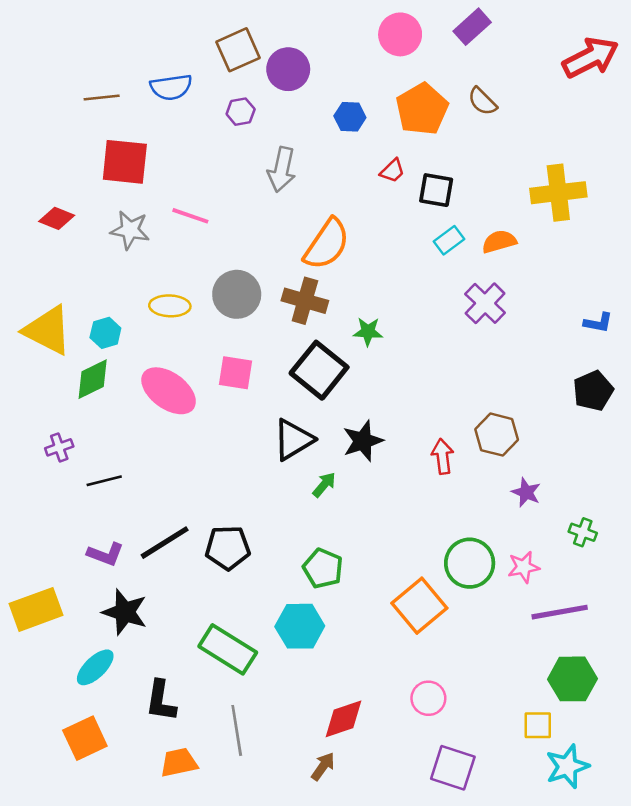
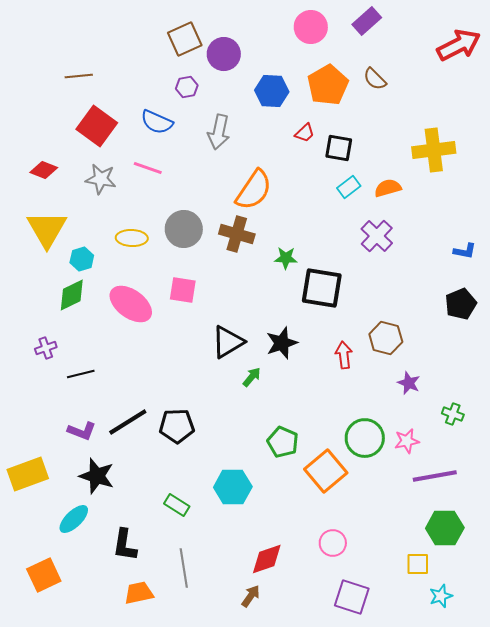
blue semicircle: (171, 87) -> (157, 122), moved, turned 32
blue hexagon: (350, 117) -> (272, 91), size x1.4
red square: (125, 162) -> (97, 126), turned 30
yellow triangle: (48, 330) -> (47, 229), moved, turned 33
black square: (319, 370) -> (322, 288), moved, turned -30
green pentagon: (323, 568) -> (283, 442), moved
green rectangle: (228, 649) -> (177, 505), size x0.6
orange square: (85, 738) -> (44, 575), moved
cyan star: (567, 766) -> (441, 596), size x0.7

